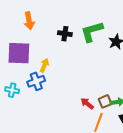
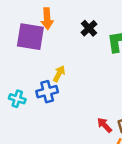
black cross: (65, 34) -> (89, 28), moved, turned 32
purple square: (19, 53) -> (30, 37), moved

